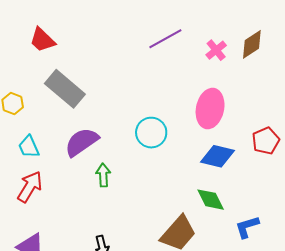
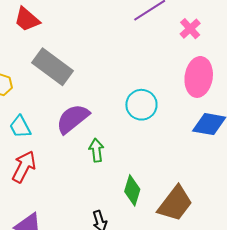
pink cross: (216, 50) -> (190, 29), moved
green diamond: (211, 200) -> (132, 190), moved, turned 48

